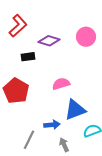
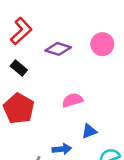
black rectangle: (28, 57) -> (19, 68), moved, turned 48
blue triangle: (75, 110) -> (89, 131), size x0.6

